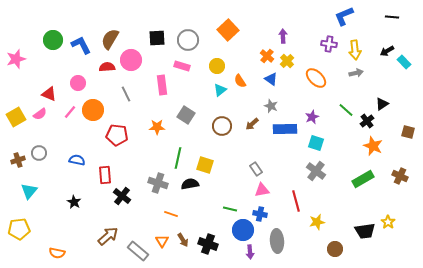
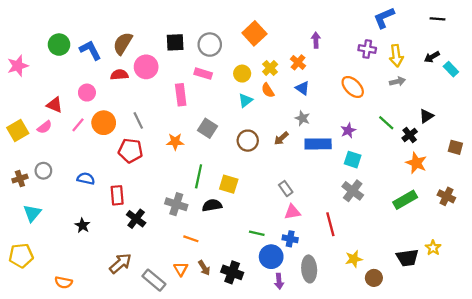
yellow cross: (287, 61) -> (270, 68), moved
gray line: (126, 94) -> (138, 120), moved
yellow star: (317, 222) -> (354, 259), moved

